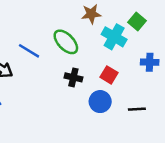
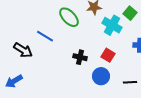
green ellipse: (66, 42) -> (69, 17), moved

